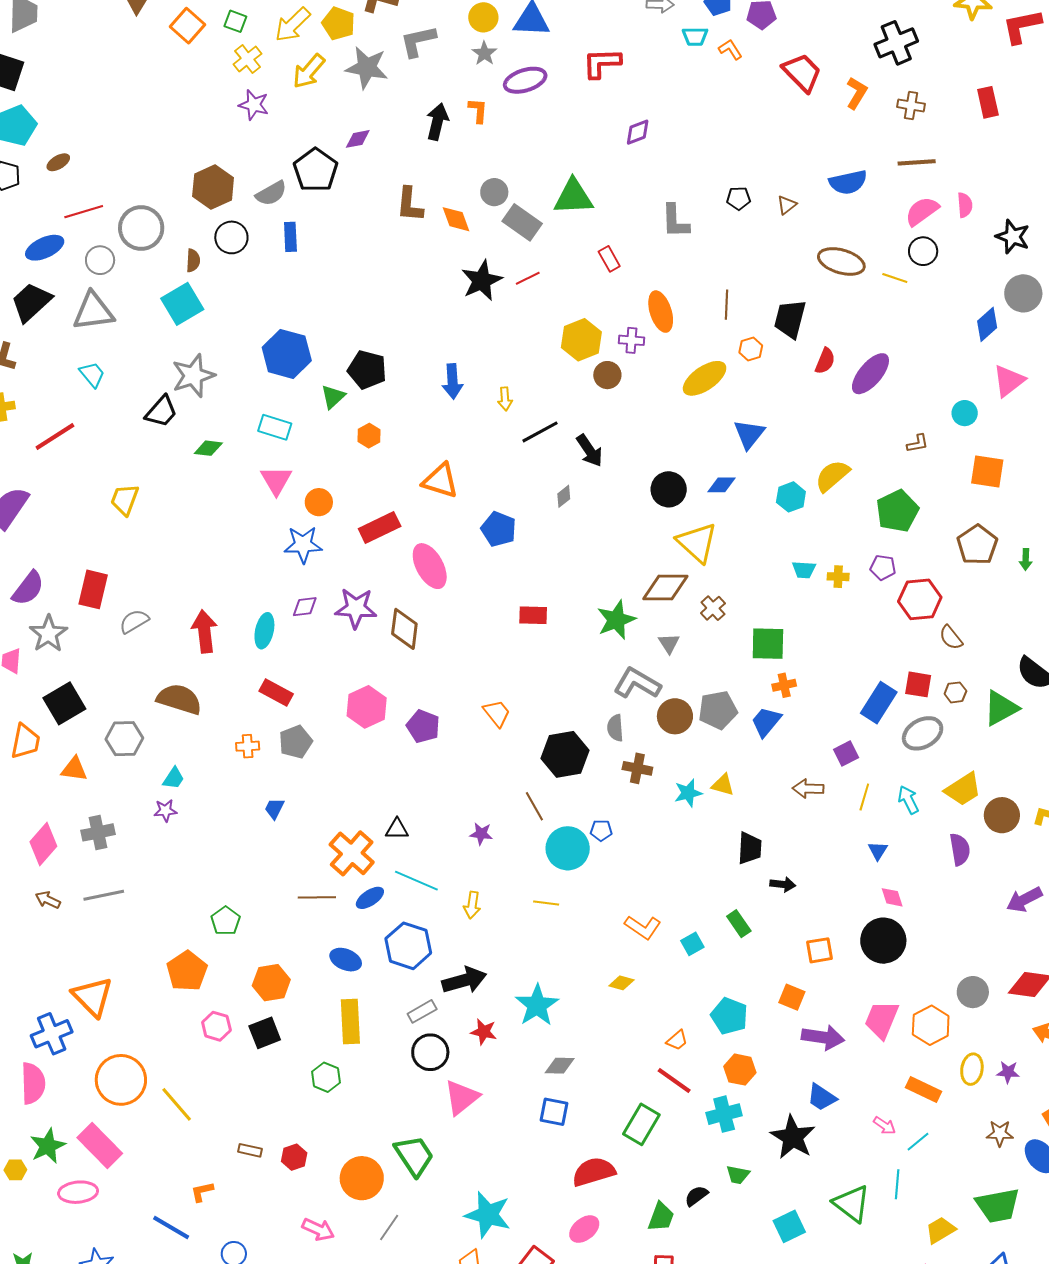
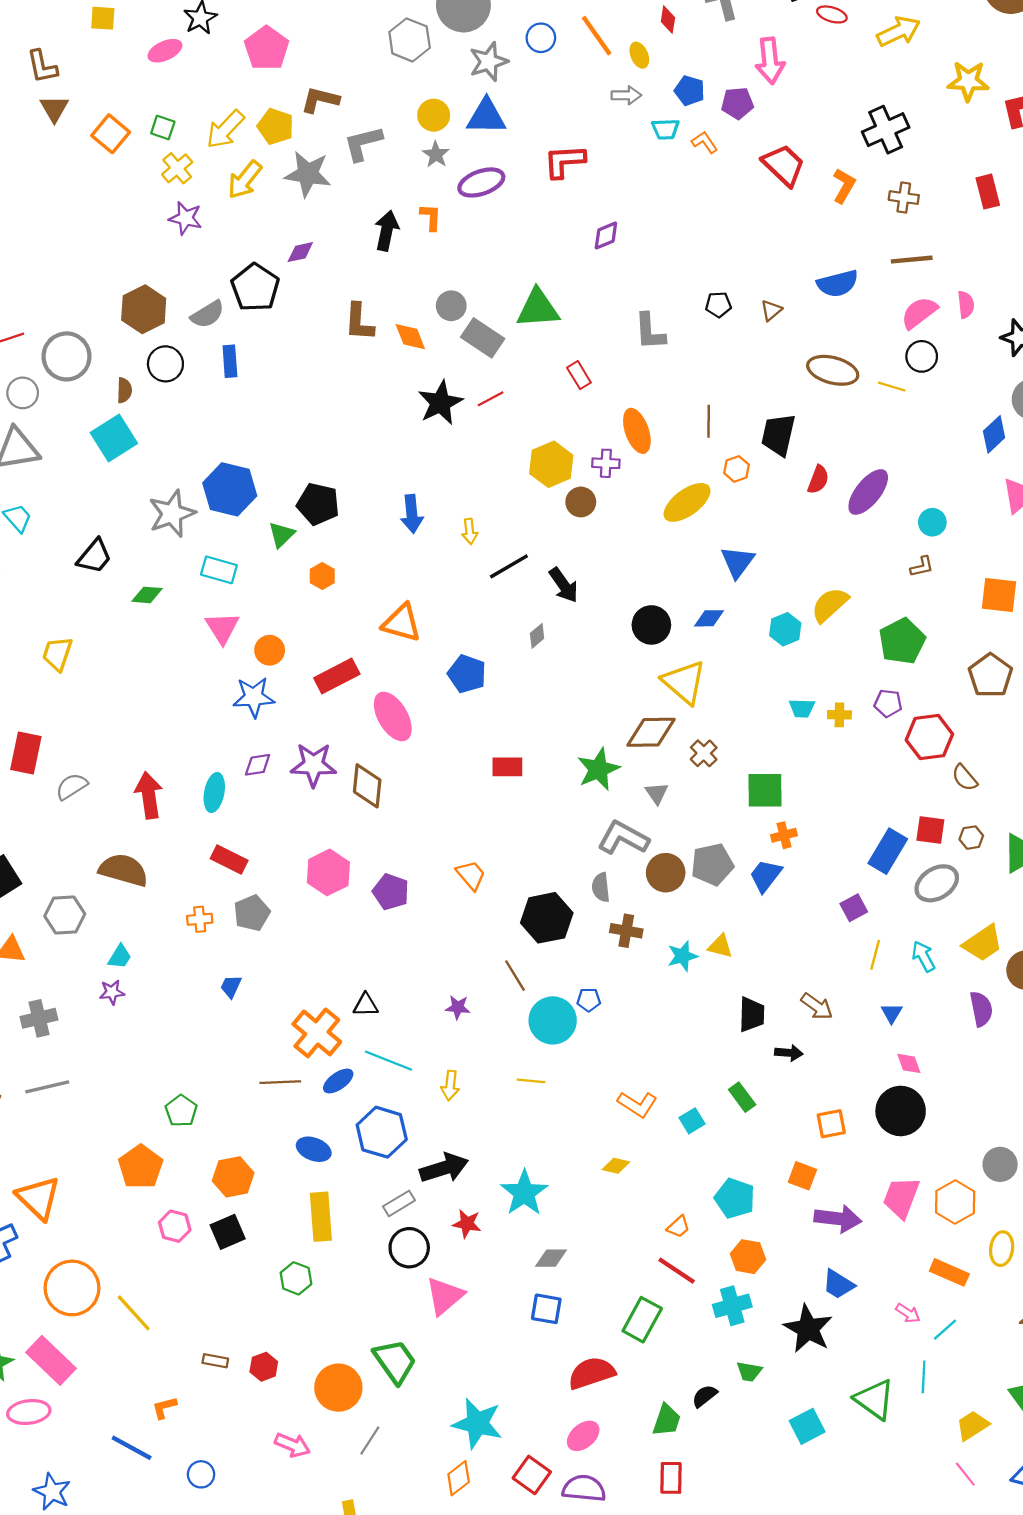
gray star: (193, 376) -> (172, 514), moved
cyan circle: (965, 413) -> (932, 522), moved
brown arrow: (808, 789) -> (817, 1006), moved, turned -144

